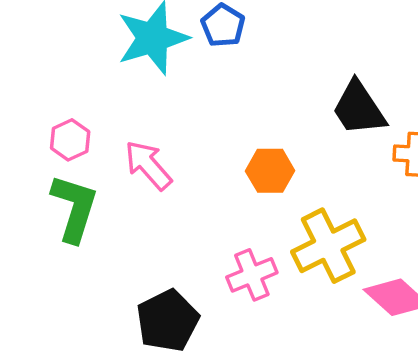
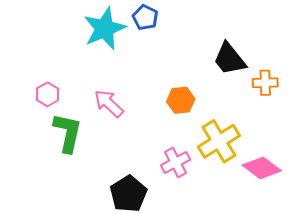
pink hexagon: (70, 140) -> (47, 94), moved

